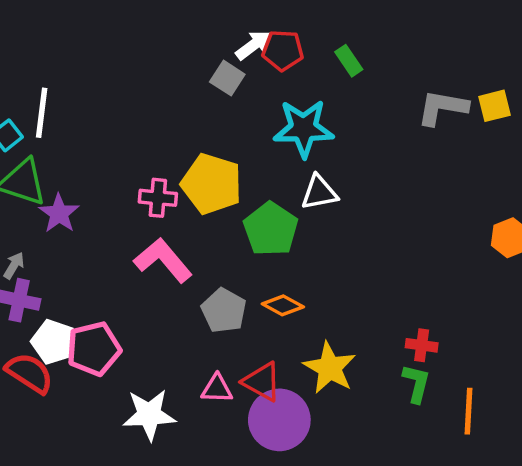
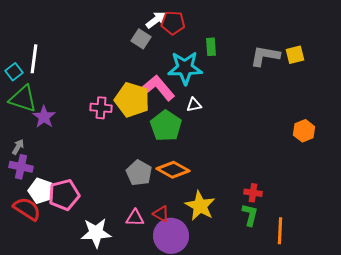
green rectangle: (349, 61) -> (211, 47), moved, turned 30
white triangle: (319, 193) -> (194, 105), size x0.7
pink L-shape: (163, 260) -> (158, 88), moved
orange diamond: (283, 305) -> (173, 170), size x1.4
red triangle: (262, 382) -> (161, 214), size x0.7

